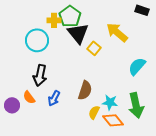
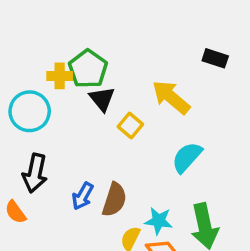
black triangle: (78, 33) -> (102, 99), size x0.7
cyan semicircle: (137, 66) -> (187, 157), moved
blue arrow: (54, 98) -> (83, 196), moved

